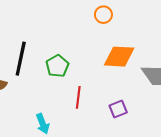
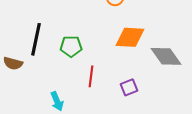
green pentagon: (57, 66) -> (71, 46), turned 30

